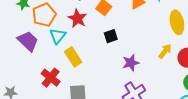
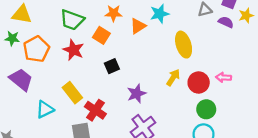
cyan triangle: (58, 36) -> (45, 109), moved, turned 30
red cross: (51, 78) -> (95, 110), moved

